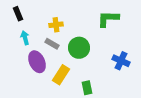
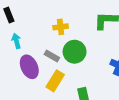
yellow cross: (56, 25) -> (61, 27), moved
gray rectangle: (52, 44) -> (52, 56), moved

